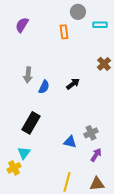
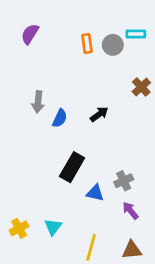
gray circle: (78, 12) -> (113, 45), moved
black rectangle: (31, 123) -> (72, 167), moved
cyan triangle: (24, 153) -> (53, 227), moved
purple arrow: (96, 155) -> (130, 211), turned -72

